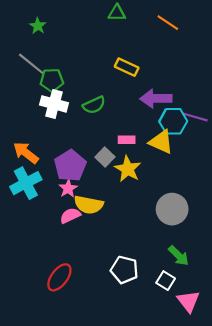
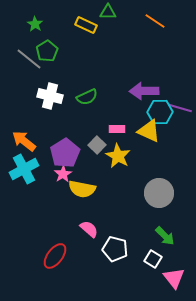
yellow rectangle: (127, 67) -> (86, 25), moved
green pentagon: (52, 80) -> (47, 51), moved, turned -30
pink semicircle: (70, 216) -> (89, 229), moved, turned 66

